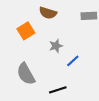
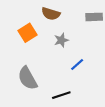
gray star: (56, 46) -> (61, 40), moved

